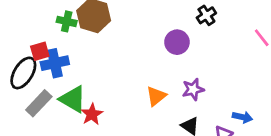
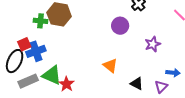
purple star: (193, 89) -> (153, 44), moved
orange triangle: (156, 96) -> (110, 66), turned -35
gray rectangle: (39, 103) -> (28, 81), turned 30

